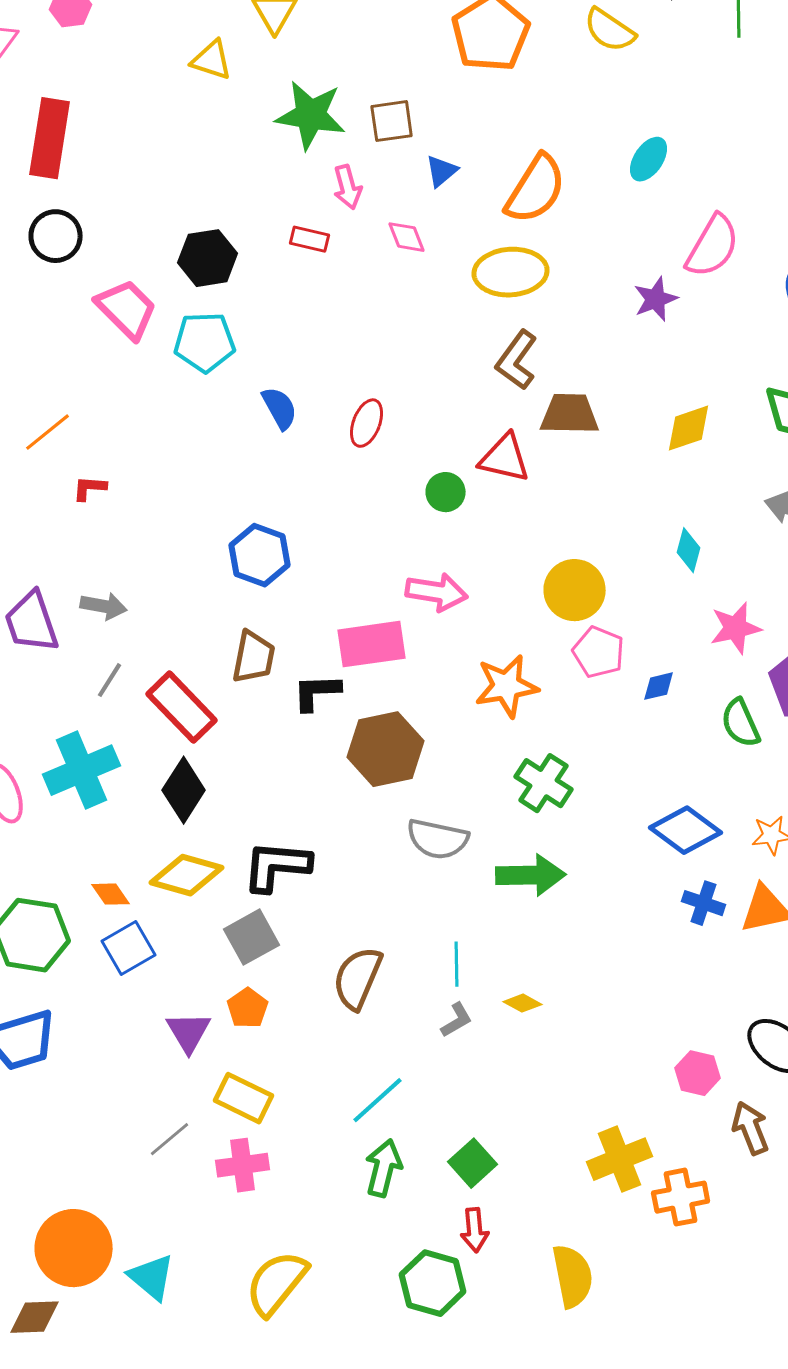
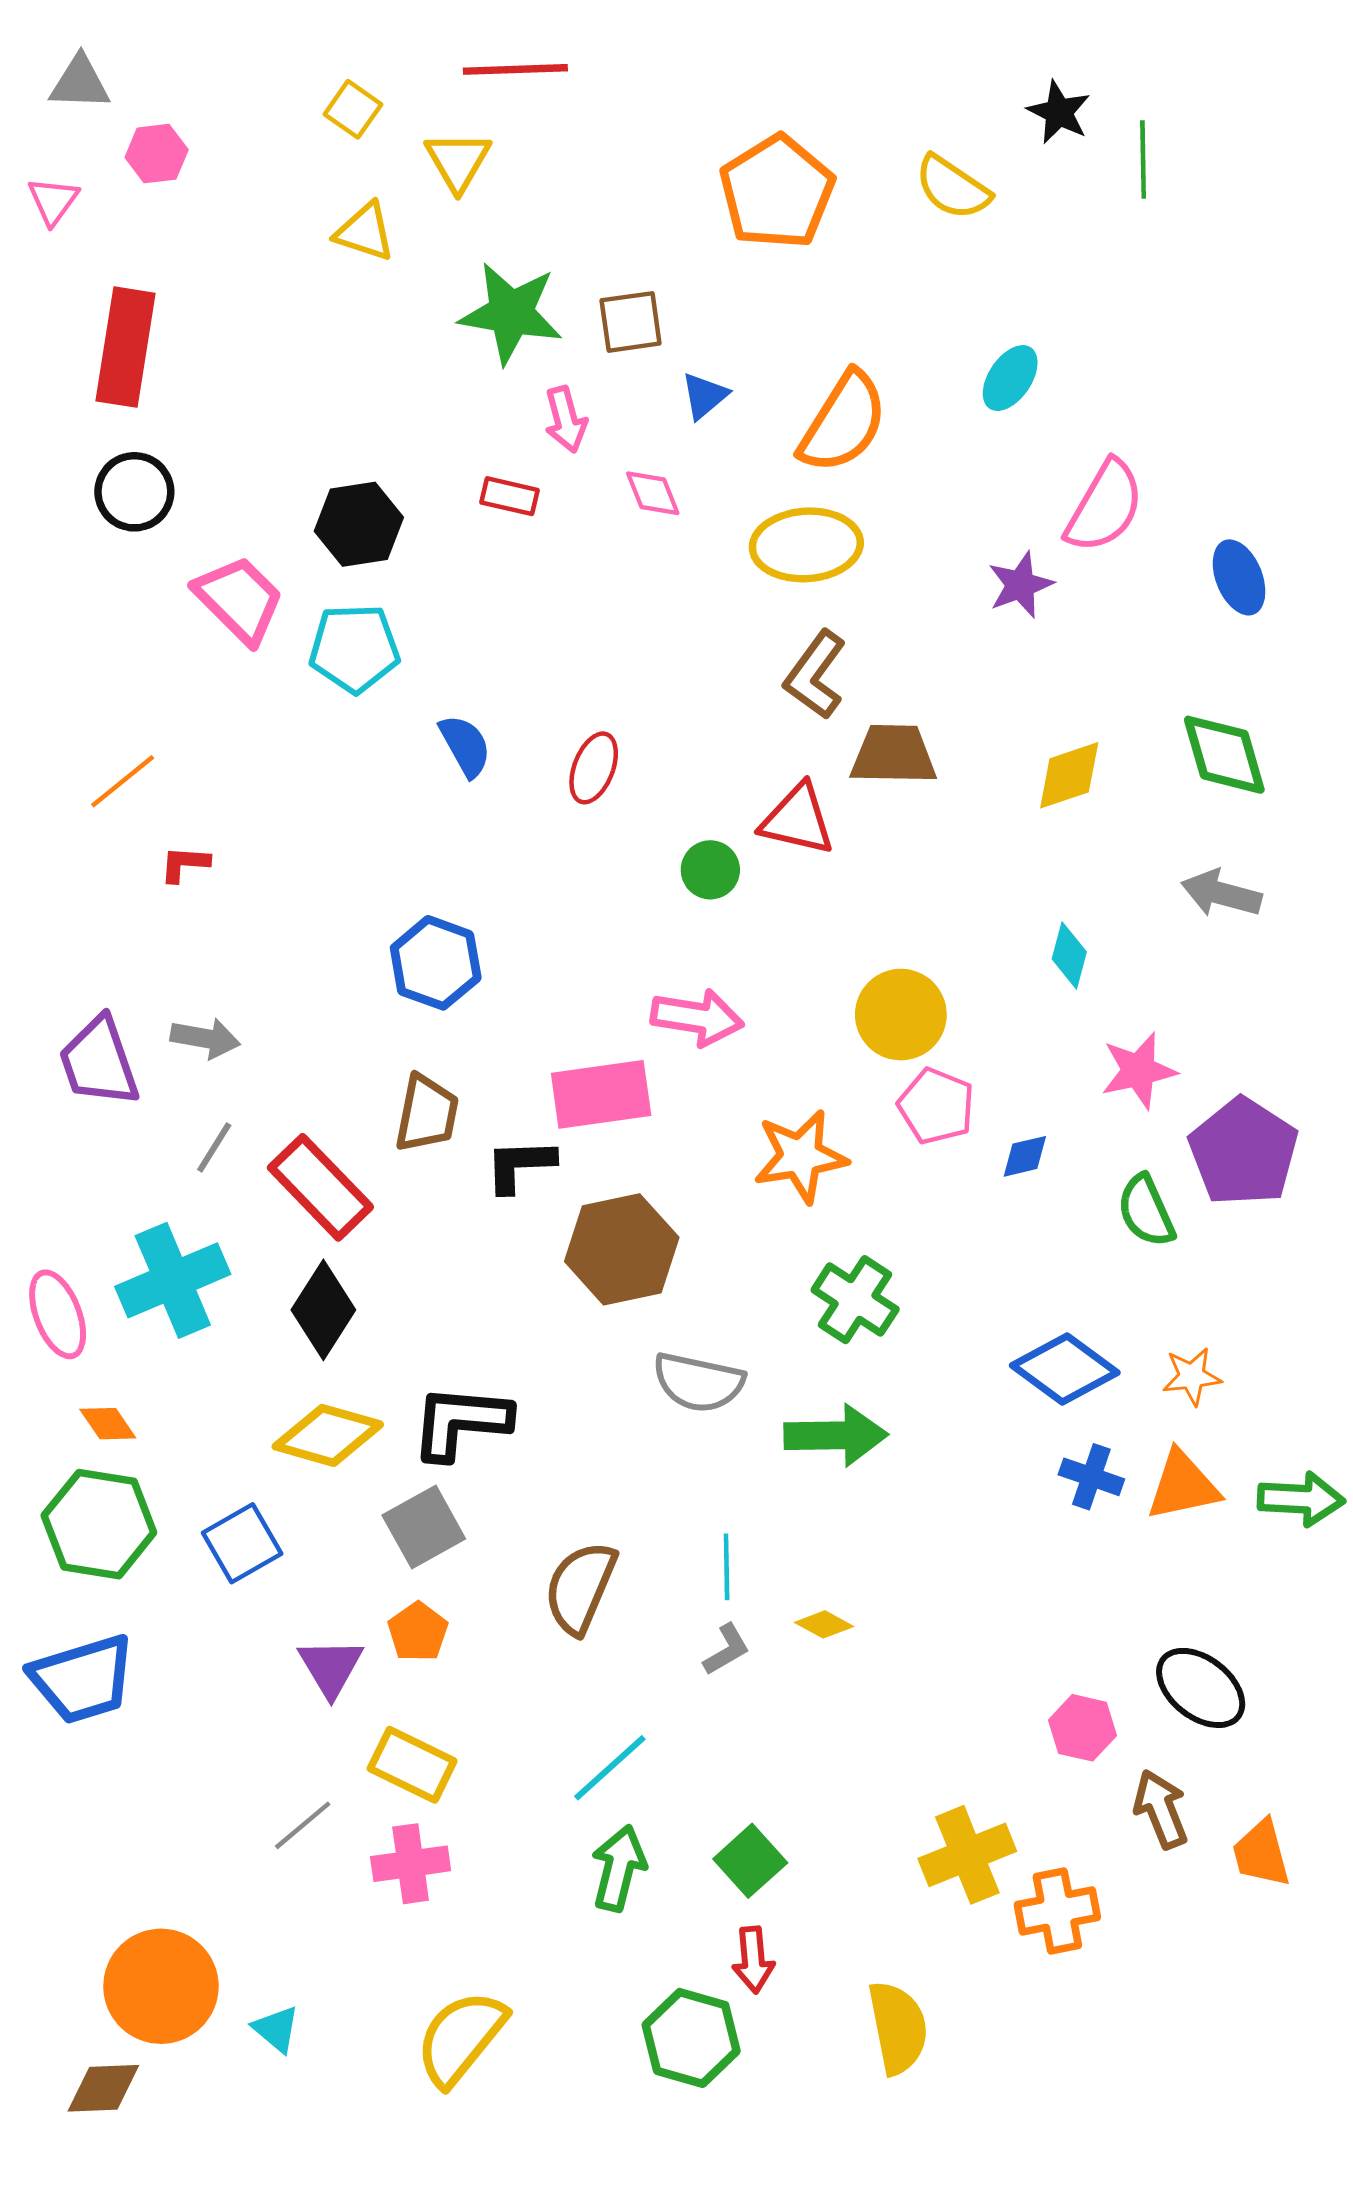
orange diamond: (111, 894) -> (108, 1424), moved
cyan triangle: (152, 1277) -> (276, 2029), size x0.7

